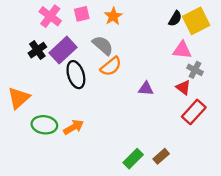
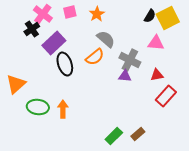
gray semicircle: (103, 45) -> (106, 39), moved
black cross: (37, 50) -> (32, 29), moved
gray cross: (195, 70) -> (130, 60), moved, size x1.5
red triangle: (183, 87) -> (157, 75), turned -48
orange arrow: (74, 127) -> (63, 109), turned -60

